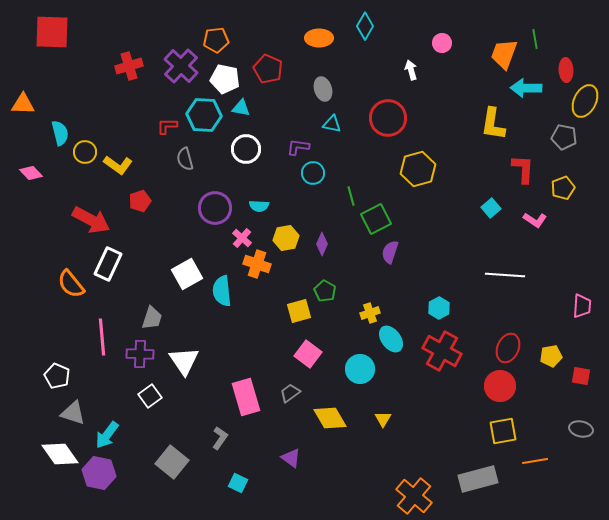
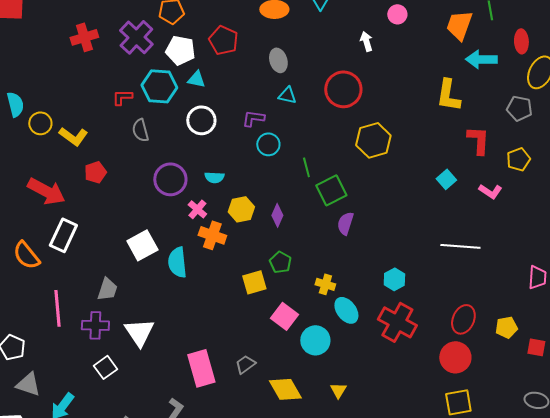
yellow cross: (370, 313) -> (325, 284), turned 36
pink square: (308, 354) -> (284, 316), moved

